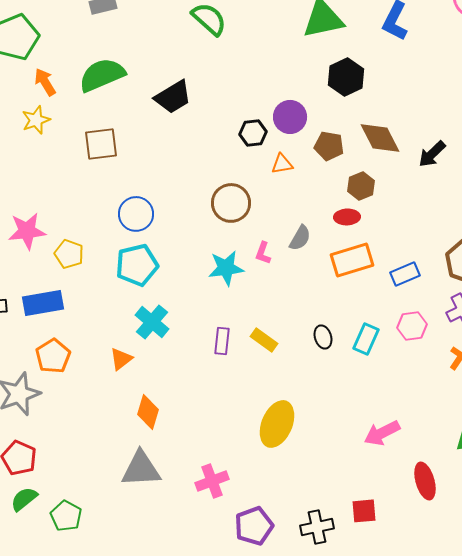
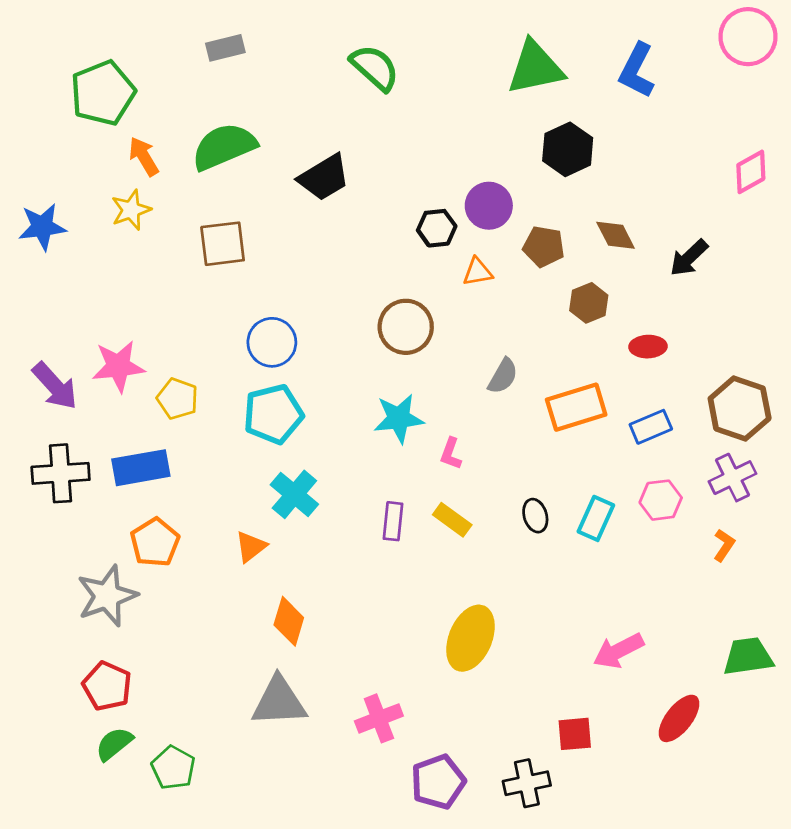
brown diamond: (380, 138) -> (616, 235), size x0.7
red ellipse: (347, 217) -> (648, 347), moved
pink L-shape: (263, 253) -> (451, 454), moved
red ellipse: (425, 481) -> (679, 718), turned 54
red square: (364, 511) -> (575, 734), moved

